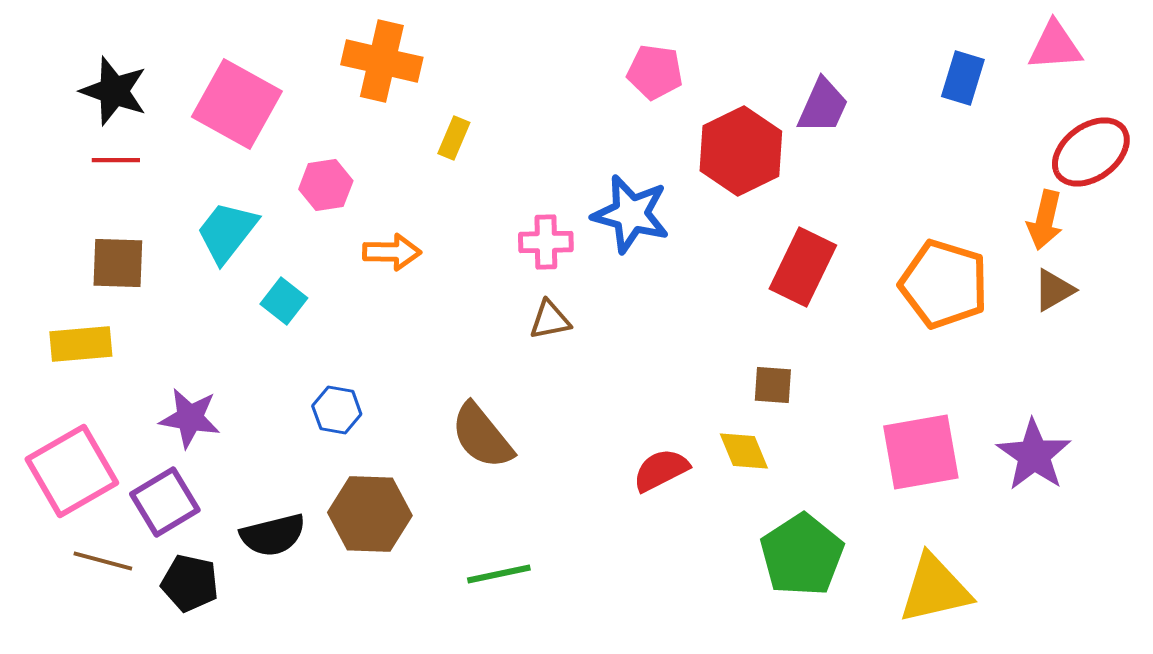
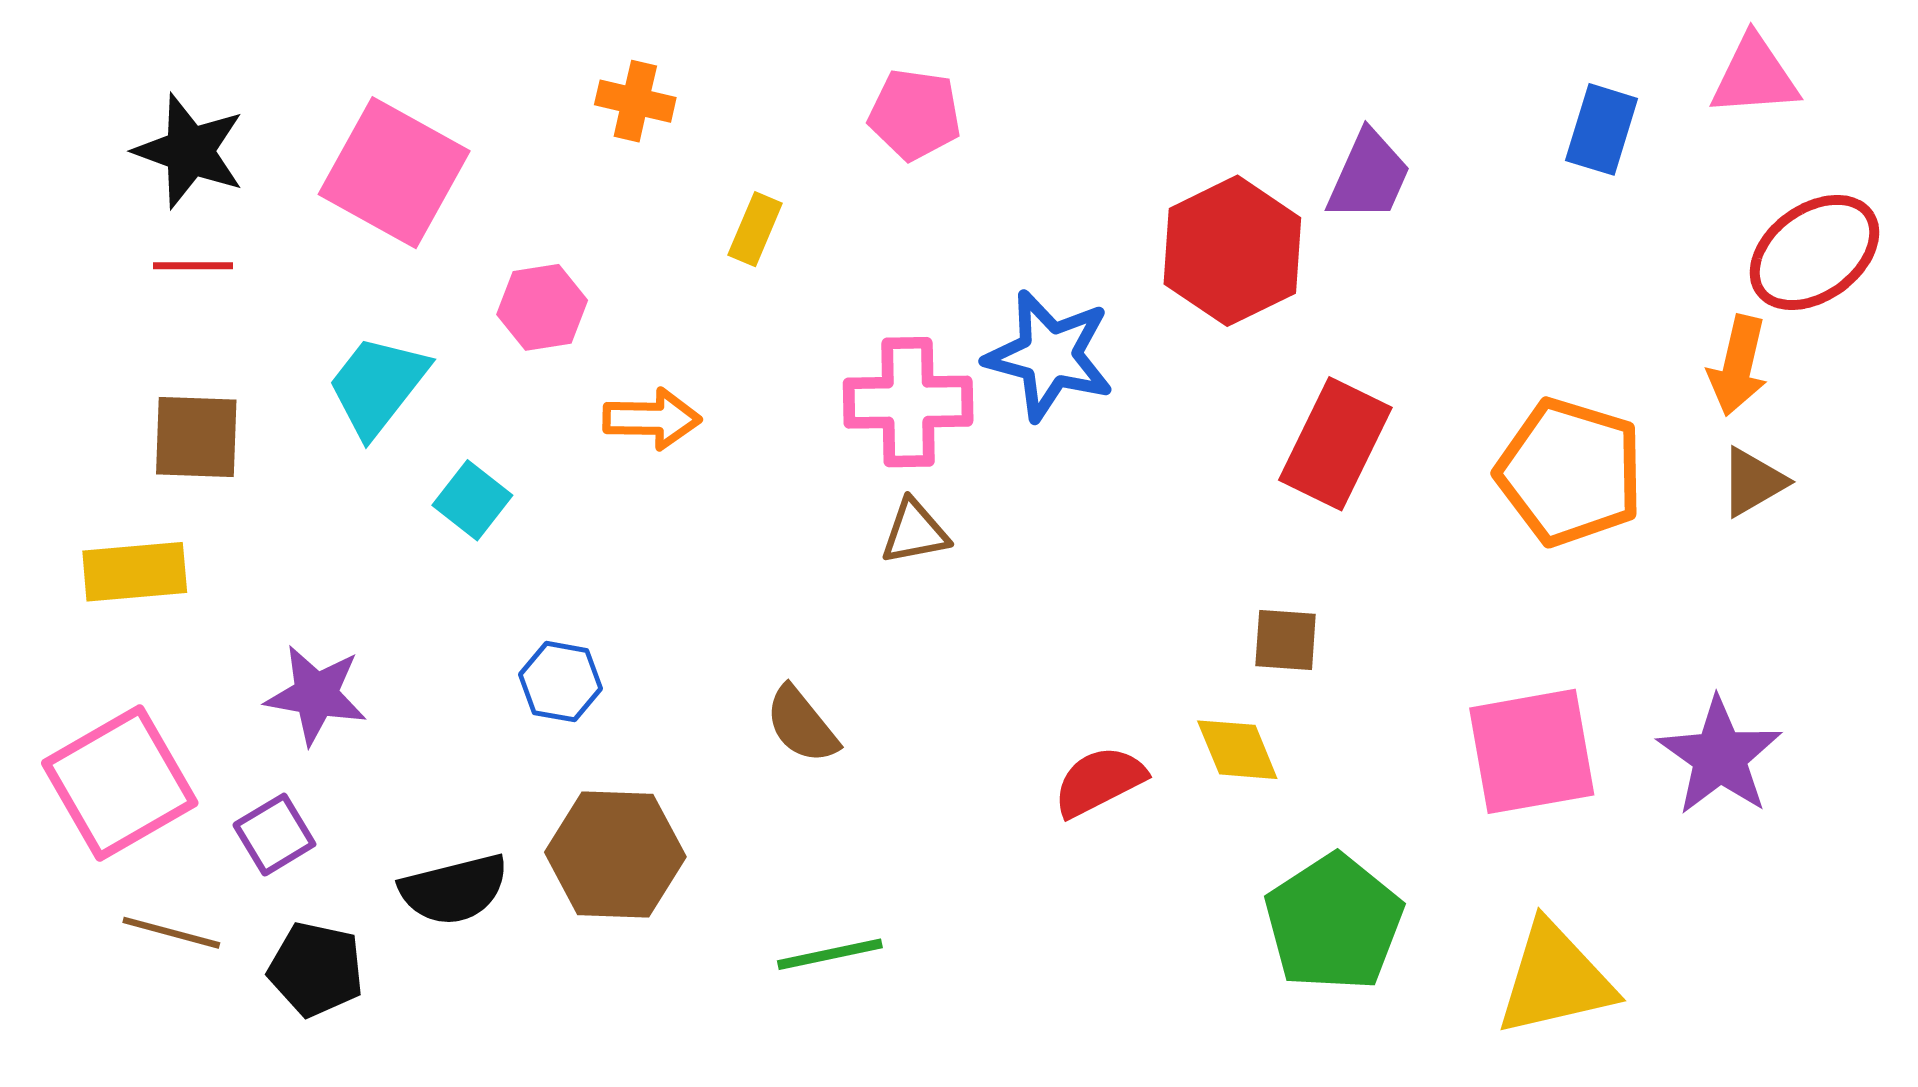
orange cross: (382, 61) -> (635, 101), size x0.6
pink pentagon: (655, 72) -> (915, 114), moved
pink cross: (546, 242) -> (908, 402), size x1.4
brown semicircle: (482, 436) -> (802, 725), size x0.7
purple square: (165, 502) -> (274, 835), size x0.7

